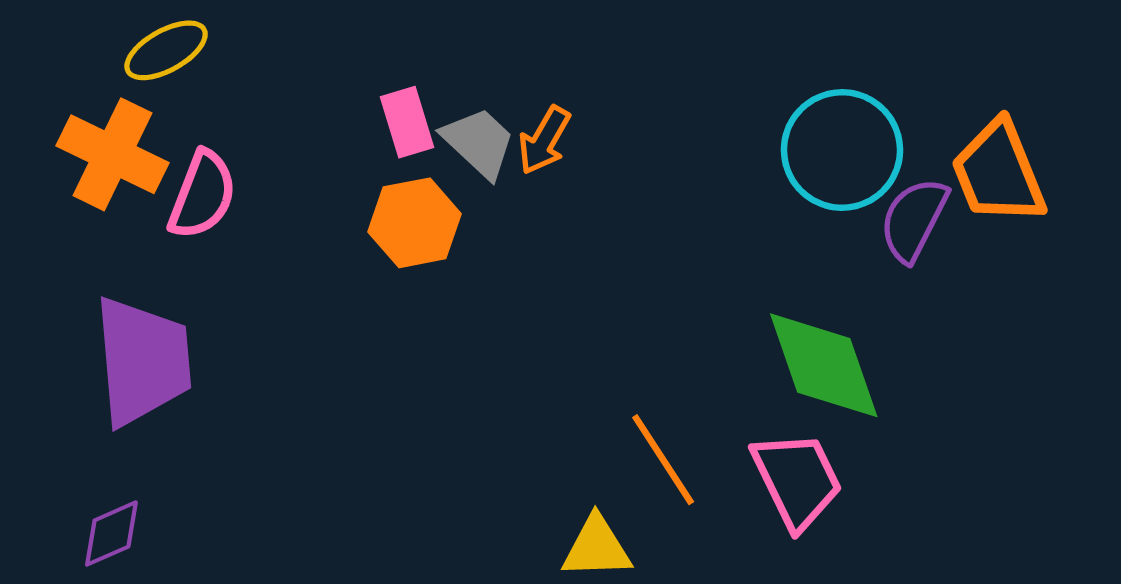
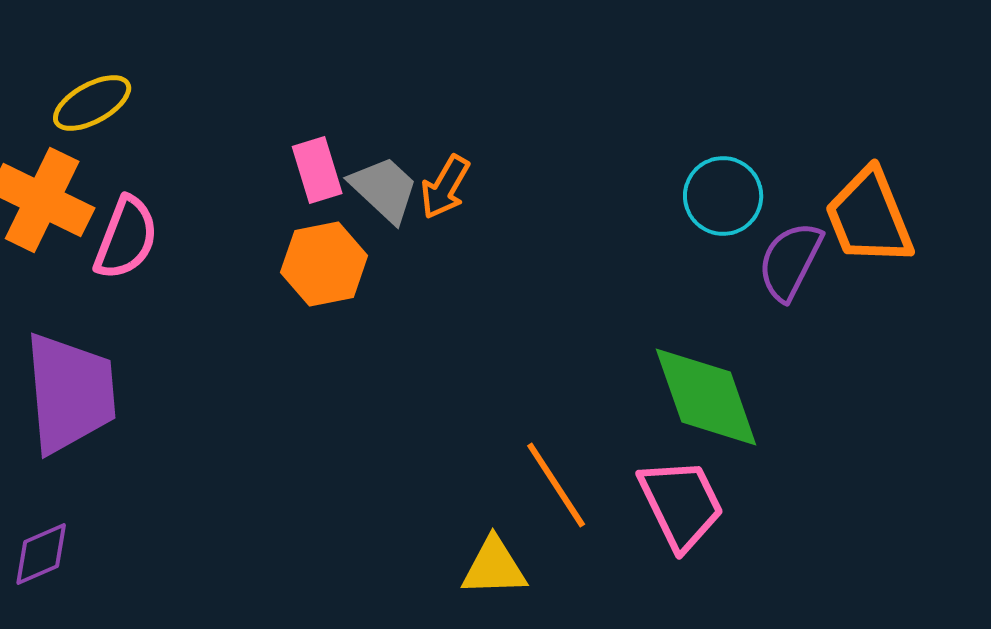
cyan circle: (842, 150) -> (723, 196), size x0.7

